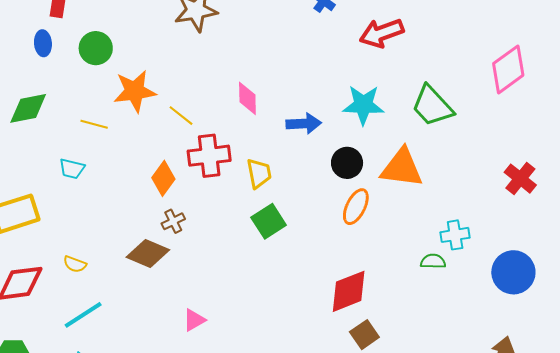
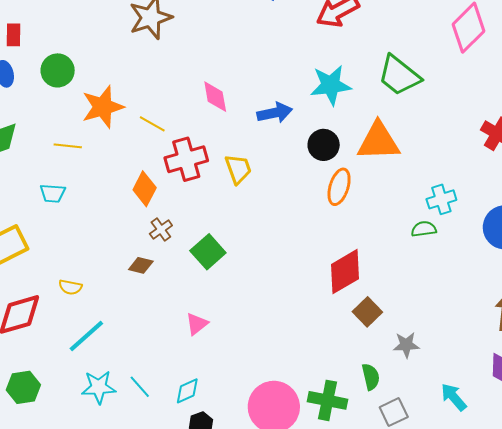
green square: (269, 221) -> (208, 252), moved
brown diamond: (148, 253) -> (141, 265), size x0.6

